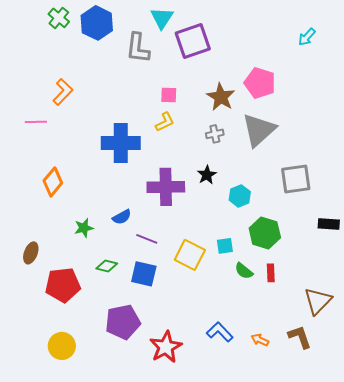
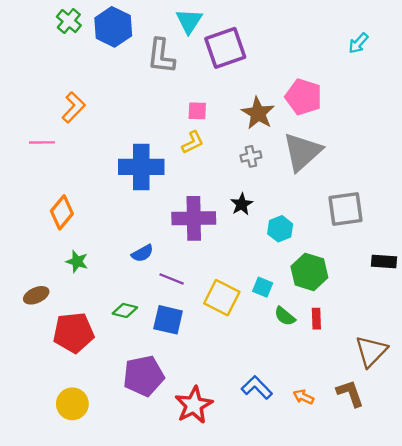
green star: (84, 228) -> (77, 261), moved, turned 30
cyan square: (225, 246) -> (263, 287), turned 30
brown ellipse: (31, 253) -> (36, 295), turned 45

